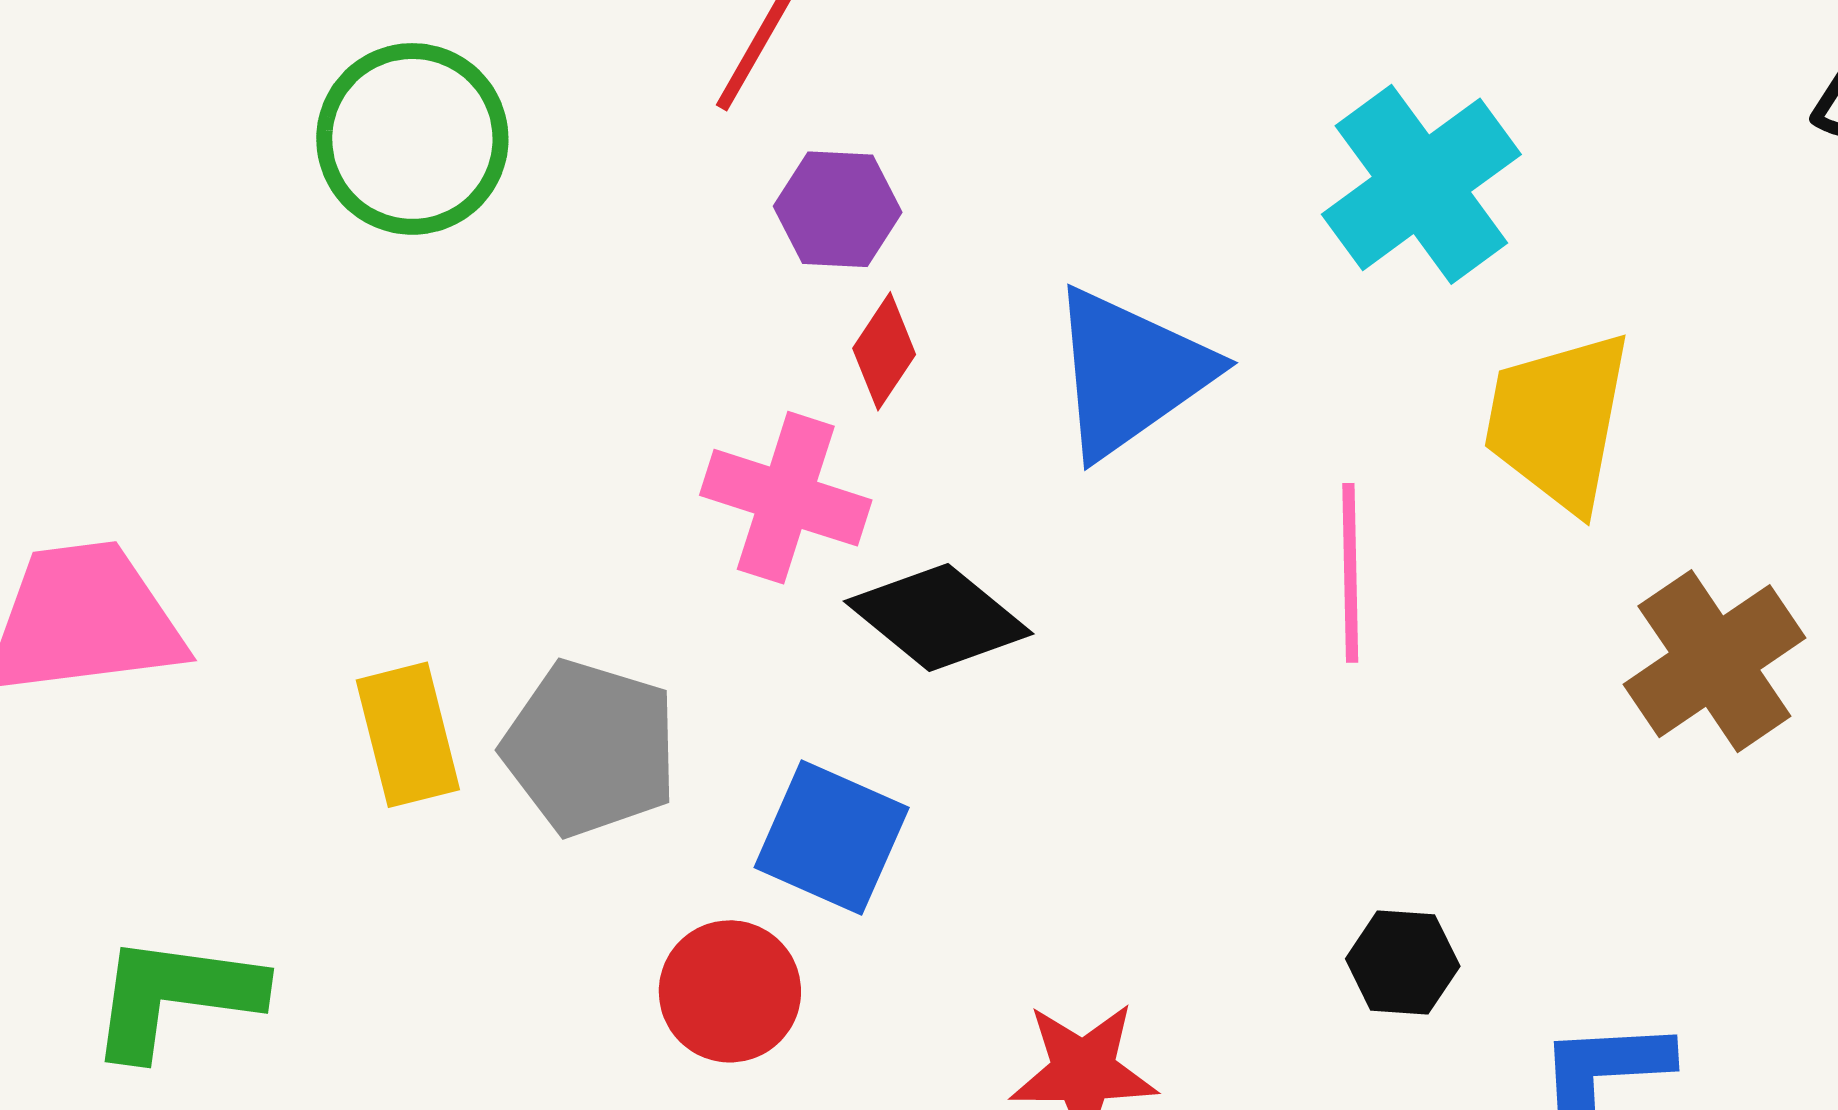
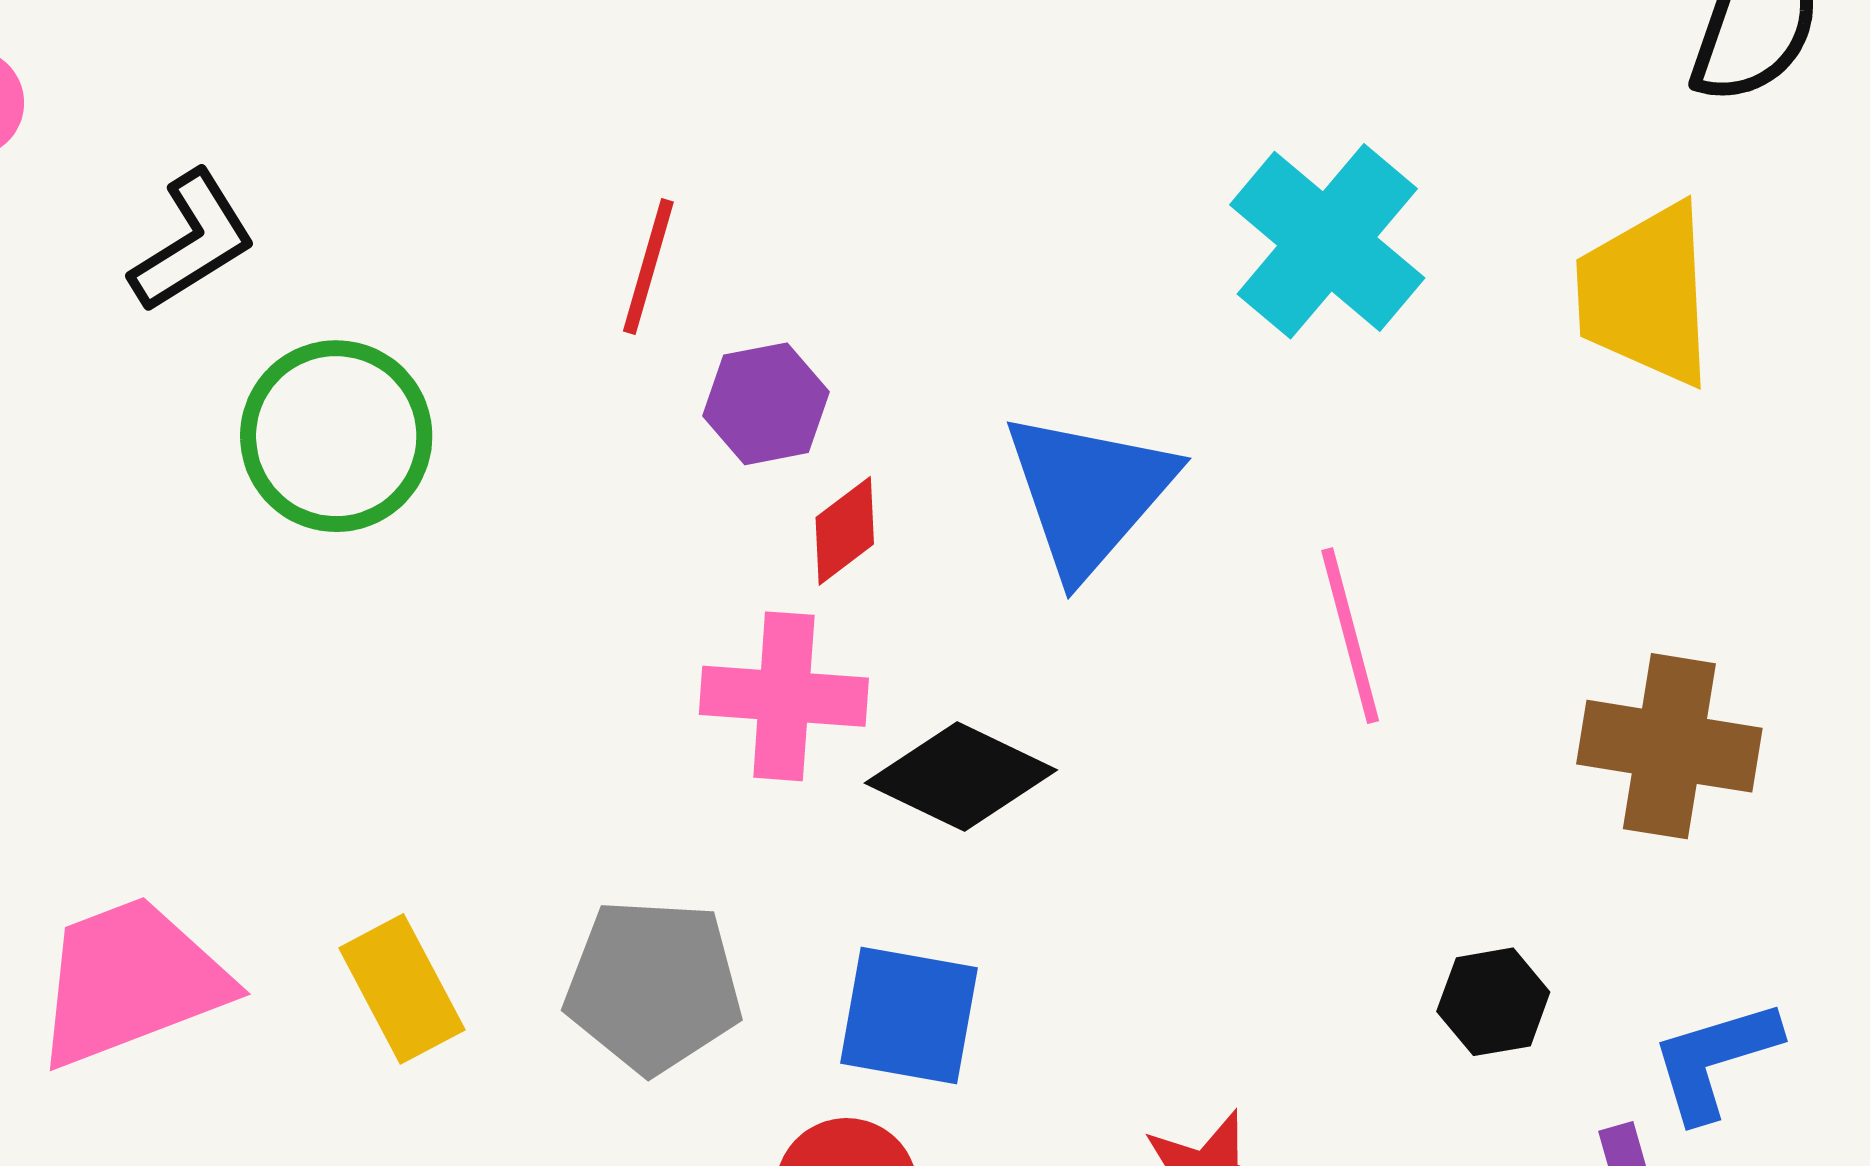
red diamond: (884, 351) -> (845, 531), turned 33
yellow trapezoid: (1558, 421) -> (1646, 295), moved
brown cross: (1714, 661) -> (1669, 746), moved, turned -33
yellow rectangle: (408, 735) -> (402, 989), moved

